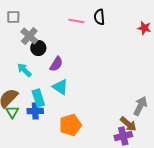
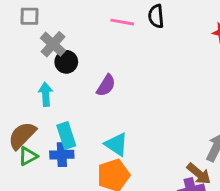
purple semicircle: (56, 64) -> (106, 85), moved
cyan arrow: (24, 70) -> (46, 94), turned 42
cyan triangle: (60, 87) -> (116, 144), moved
green triangle: (12, 112) -> (28, 156), turned 32

